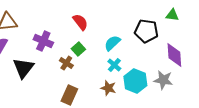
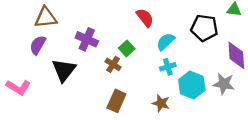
red semicircle: (80, 22) -> (145, 18), moved
cyan cross: (114, 65) -> (168, 67), turned 32
brown star: (108, 88) -> (161, 103), moved

